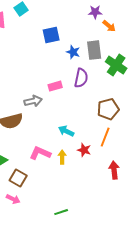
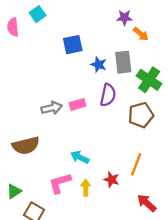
gray arrow: (33, 101) -> (52, 108), moved
brown pentagon: (108, 109) -> (141, 115), moved
cyan arrow: (66, 131) -> (80, 157), moved
pink L-shape: (40, 153) -> (60, 183), turned -40
red arrow: (114, 170) -> (147, 203), turned -42

